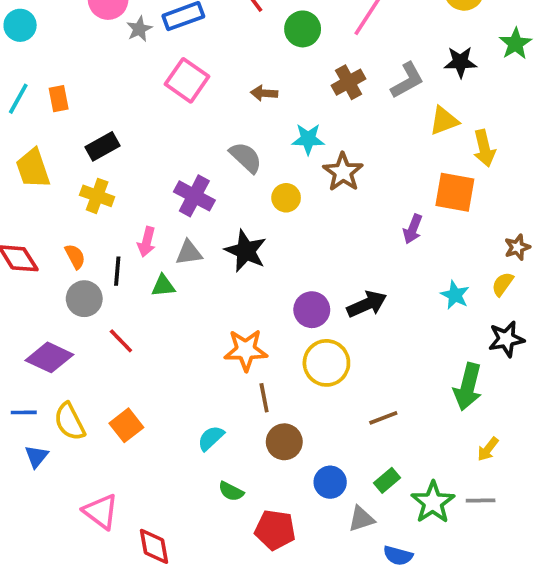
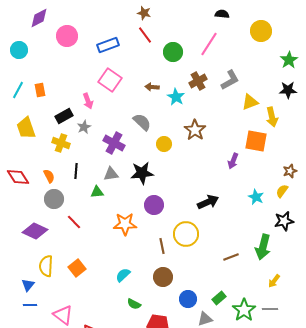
gray star: (139, 29) -> (84, 127), moved
black star: (460, 62) -> (288, 90), moved
cyan star: (308, 139) -> (176, 97), moved, turned 30
pink arrow: (147, 242) -> (88, 101), moved, turned -35
black star: (246, 251) -> (142, 173), turned -30
black line: (117, 271) -> (76, 171), moved
purple circle: (312, 310) -> (154, 205), moved
orange star: (246, 350) -> (125, 224), moved
brown line: (264, 398) -> (162, 246), moved
blue line: (24, 412) -> (30, 305), moved
brown line: (383, 418) -> (231, 257), moved
yellow semicircle: (70, 422) -> (46, 266), turned 30

